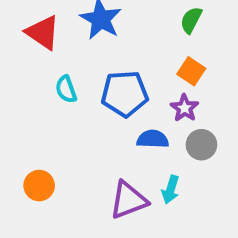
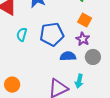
cyan semicircle: (66, 89) -> (22, 34), turned 40

